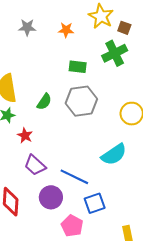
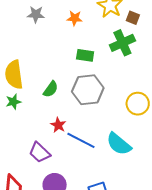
red star: (25, 135) -> (58, 125), moved
cyan semicircle: (114, 154) -> (119, 144), turned 72
blue line: (74, 177) -> (81, 140), moved

